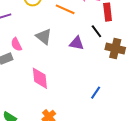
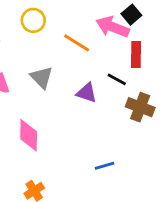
black line: (96, 31) -> (117, 79), turned -32
blue line: (96, 93) -> (104, 166), turned 32

